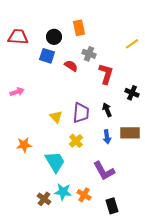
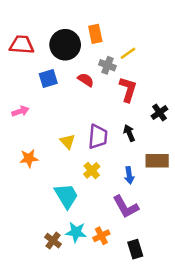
black circle: (54, 37) -> (65, 45), size x1.6
yellow line: (132, 44) -> (128, 53), moved
blue square: (47, 56) -> (48, 79), moved, turned -35
black cross: (132, 93) -> (159, 112), turned 32
blue arrow: (107, 137) -> (129, 175), moved
orange star: (24, 145) -> (29, 158), moved
orange cross: (84, 195) -> (101, 236), turned 32

